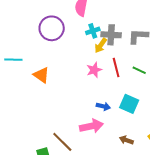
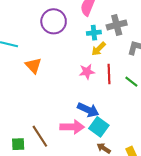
gray cross: (111, 35) -> (117, 25), moved, turned -30
cyan square: (129, 104) -> (99, 127), moved
blue arrow: (103, 106) -> (88, 110), size x1.5

